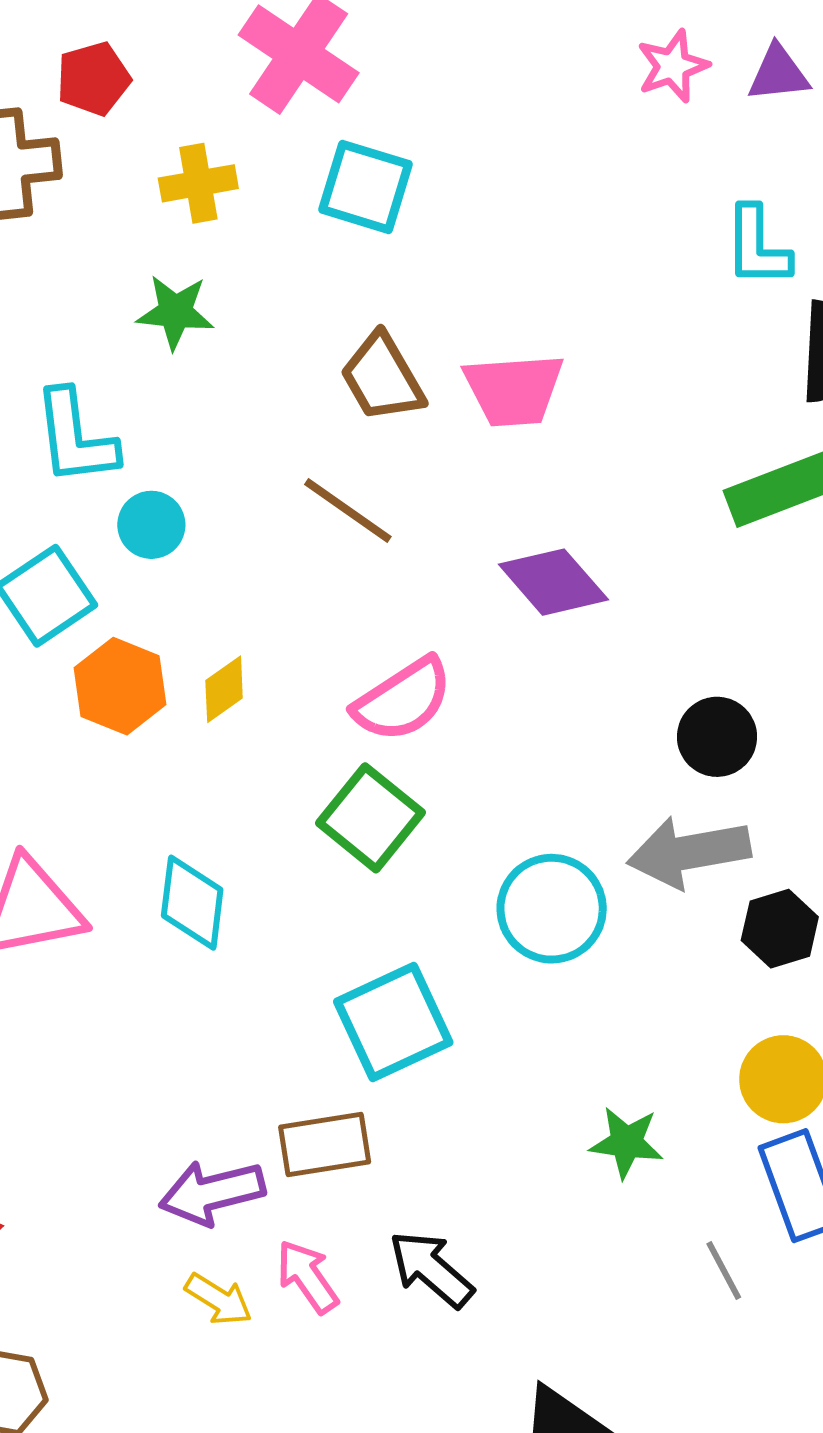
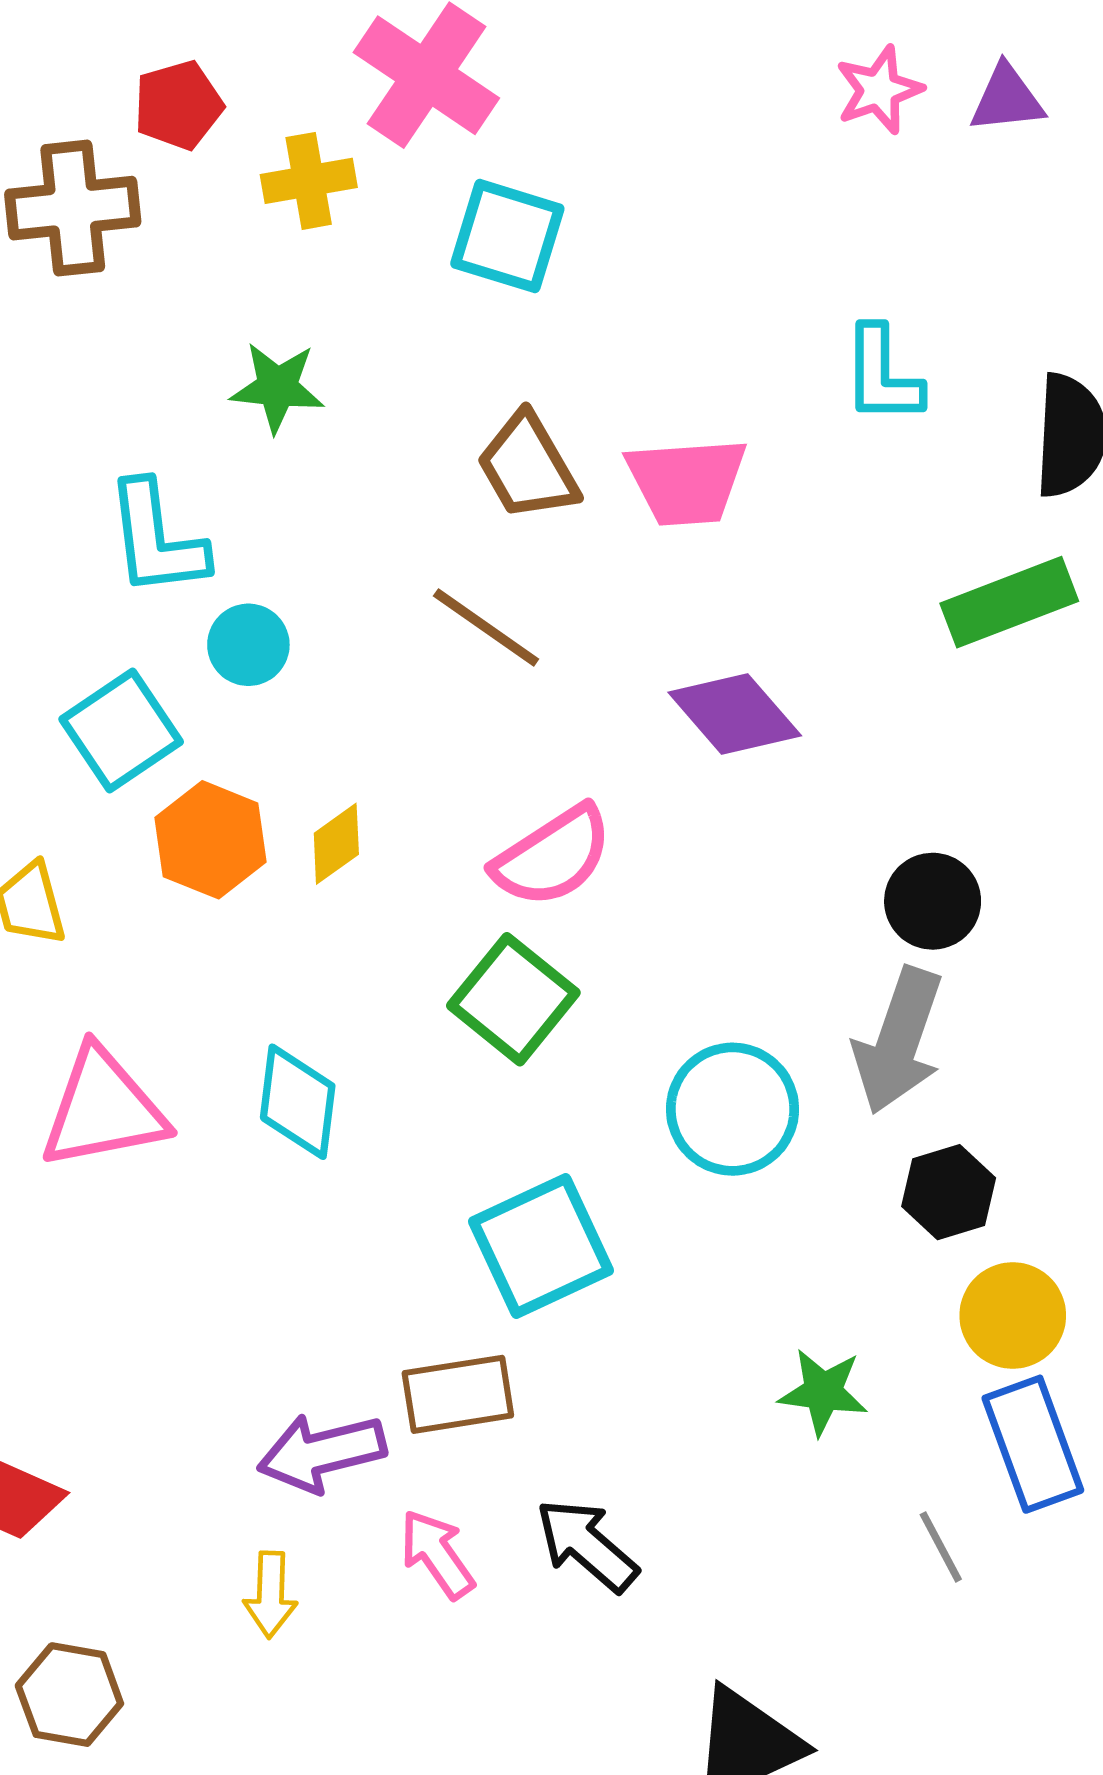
yellow cross: (198, 183) -> (309, 181), moved
cyan L-shape: (757, 246) -> (882, 375), moved
gray arrow: (689, 852) -> (899, 1041), turned -61
black hexagon: (780, 929) -> (949, 1192), moved
yellow arrow: (219, 1299) -> (270, 1595), moved, turned 60

